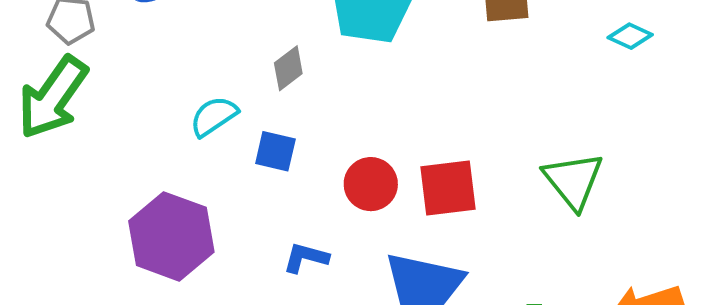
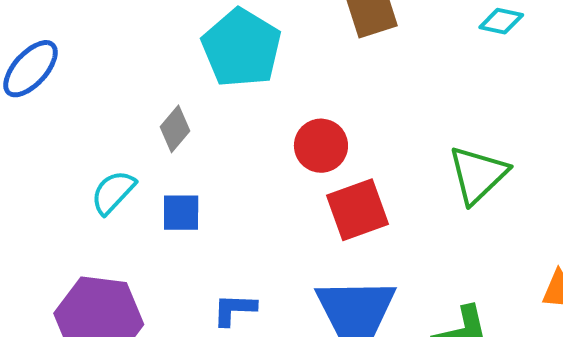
green triangle: (573, 181) -> (478, 175), turned 38
red circle: (371, 184) -> (321, 146), moved

